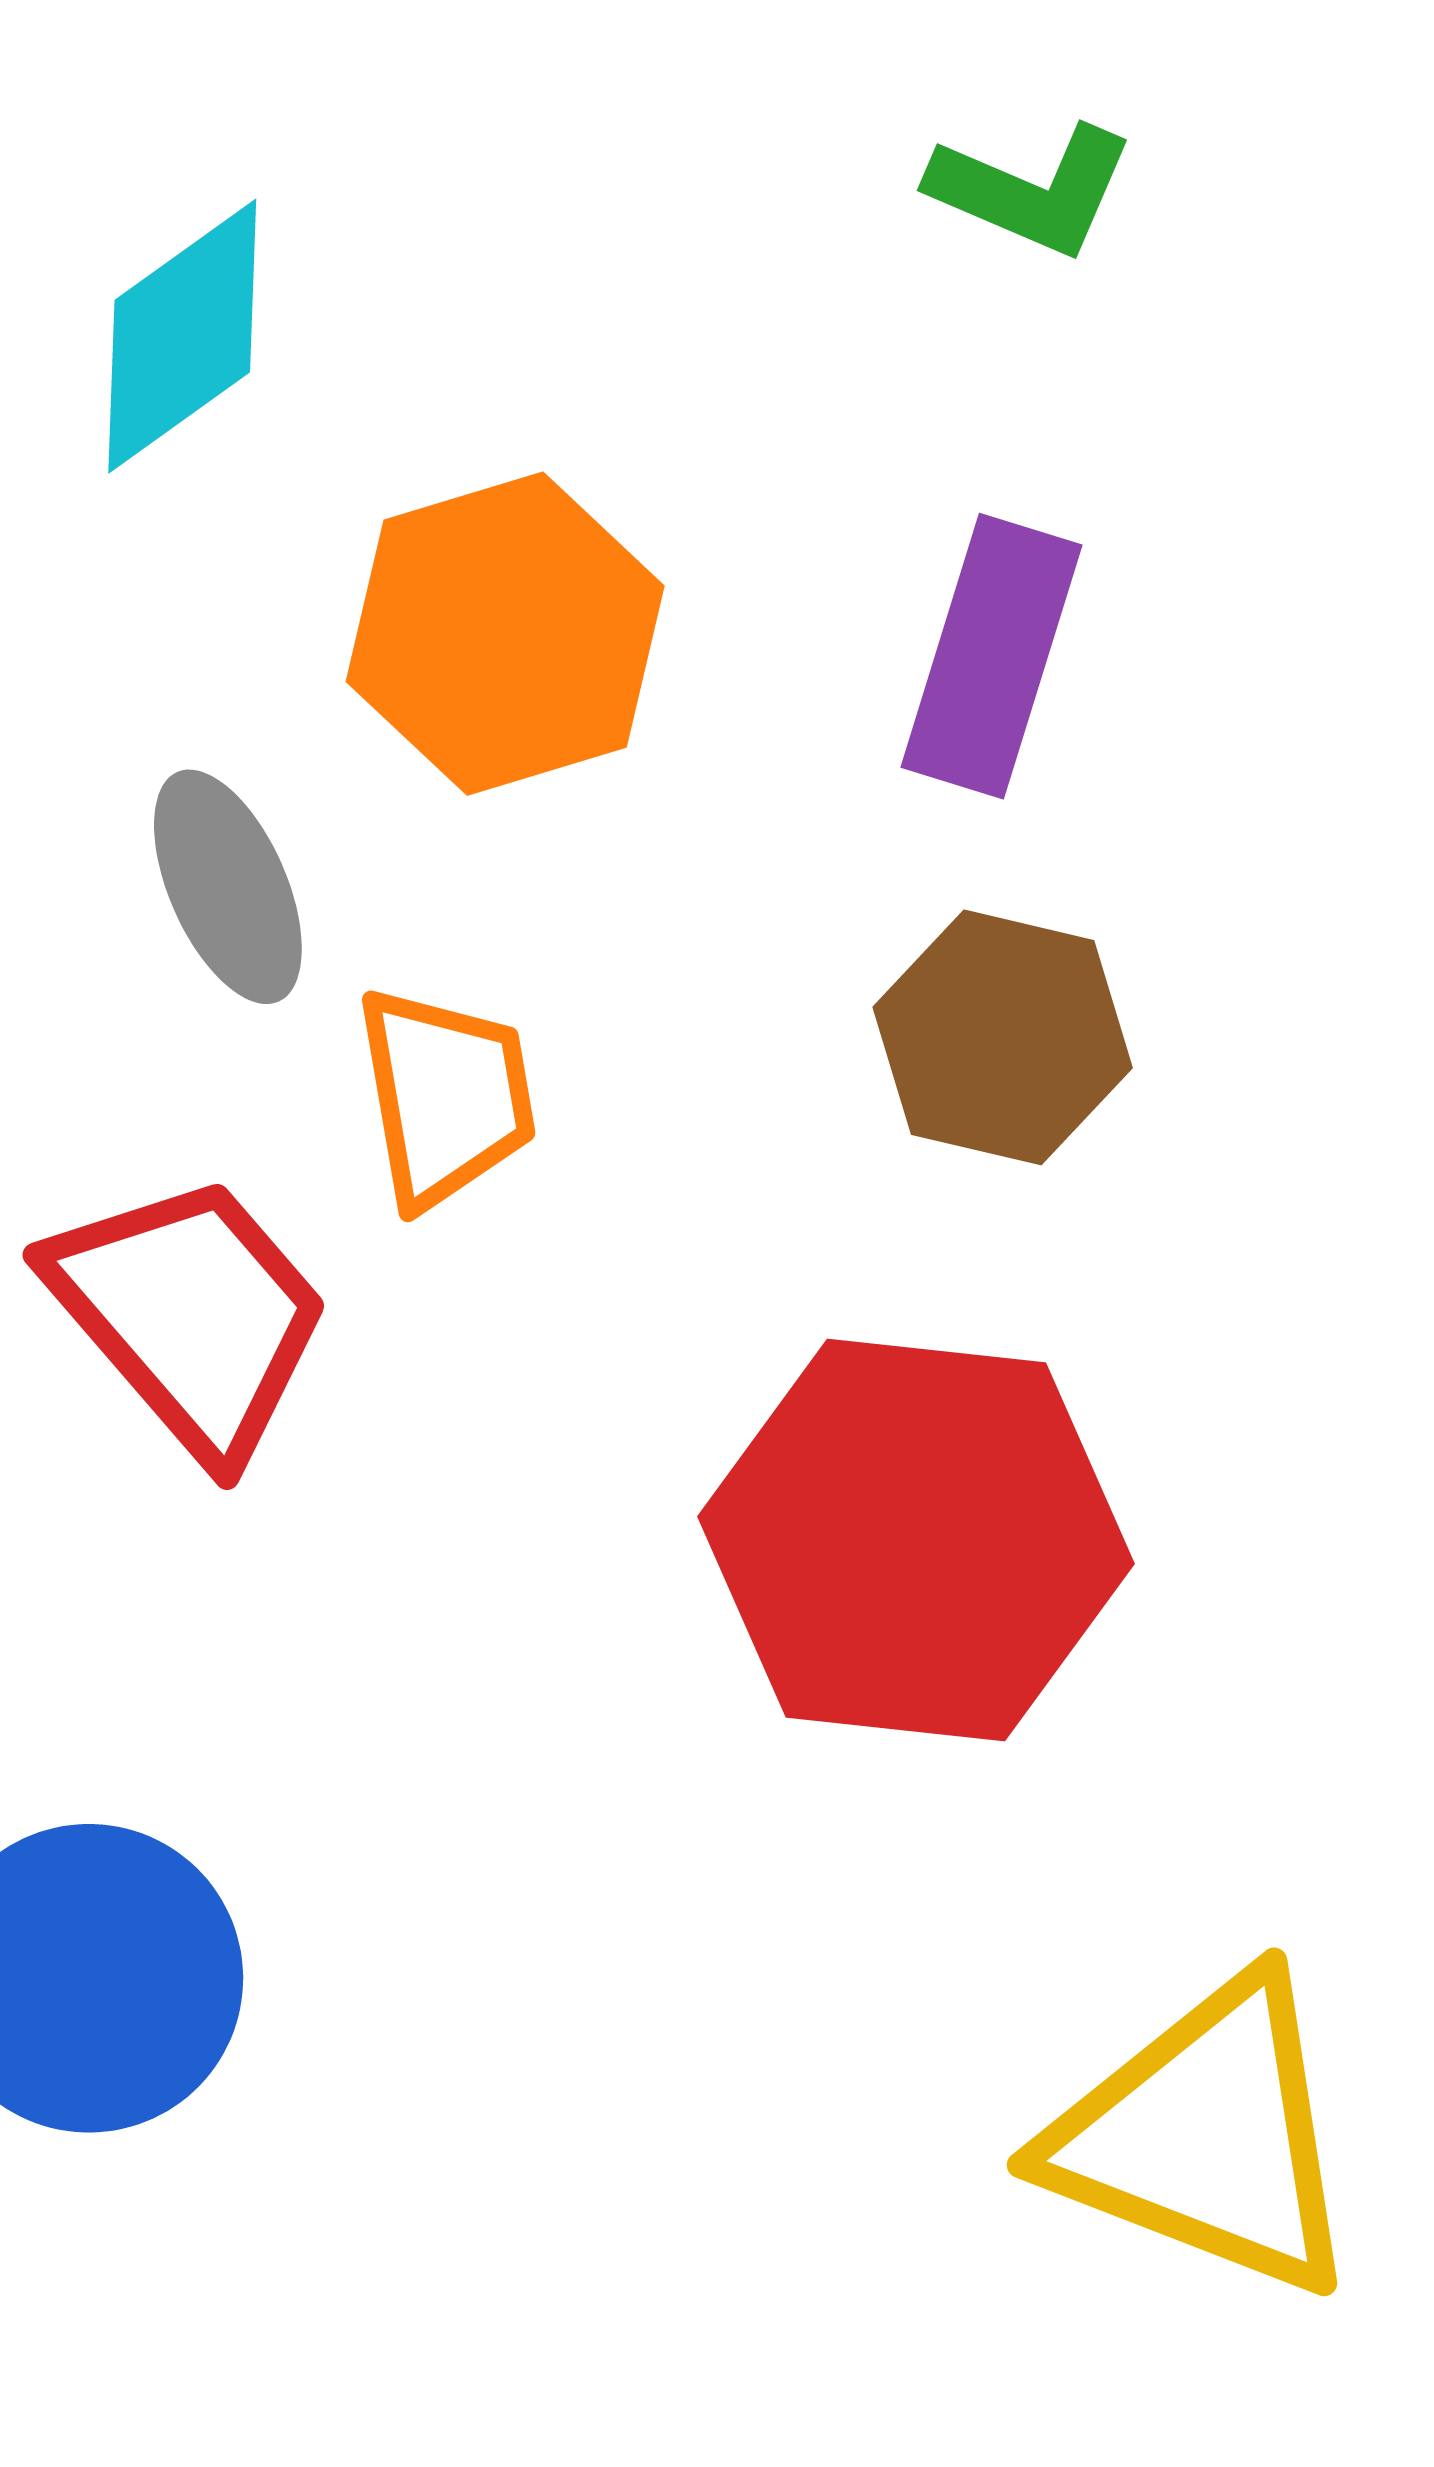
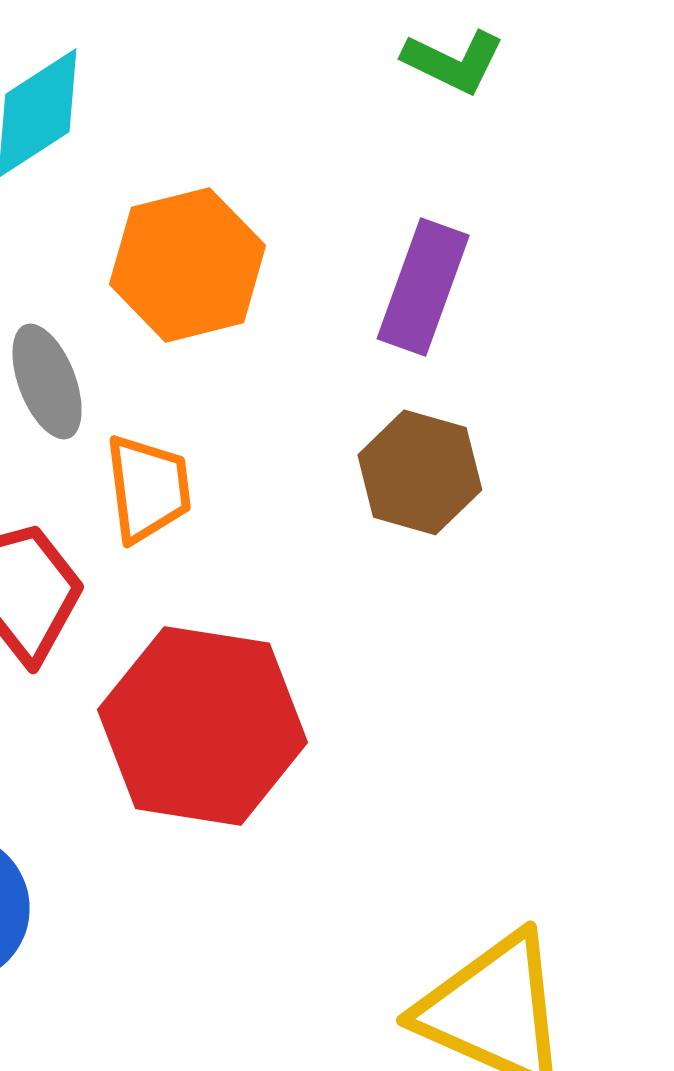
red hexagon: (916, 1540) -> (203, 726), moved

